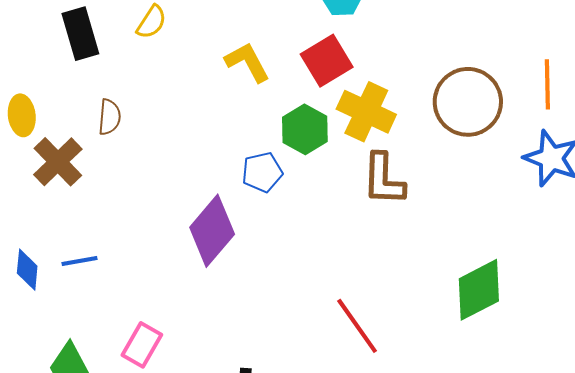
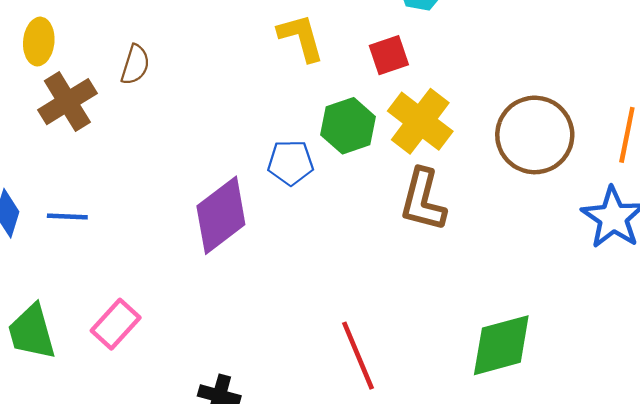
red square: (327, 61) -> (389, 55), size x0.7

